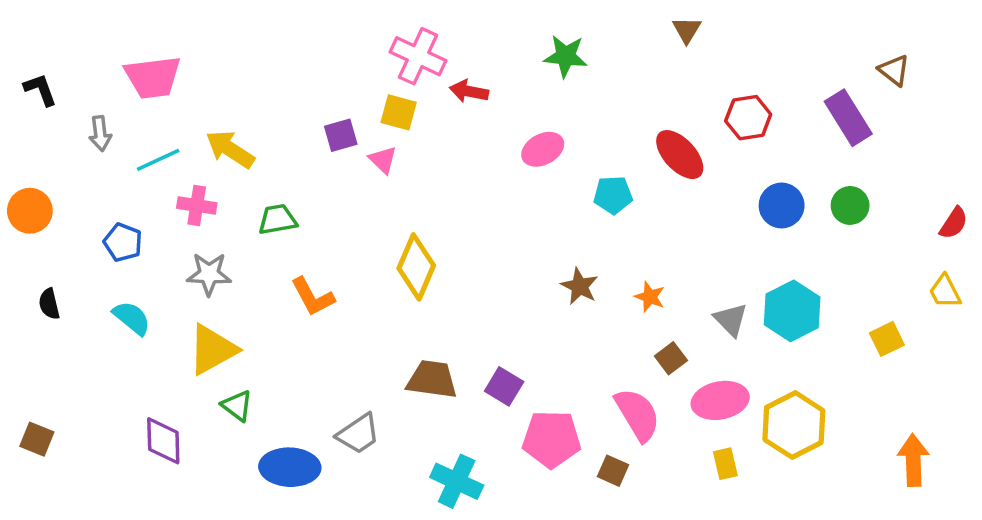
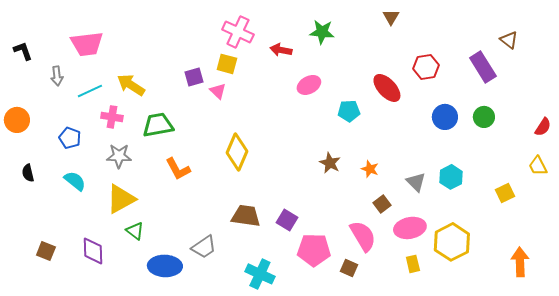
red arrow: (469, 91) -> (281, 50), moved
green trapezoid: (278, 220) -> (158, 125), size x1.4
cyan hexagon: (792, 311) -> (451, 177), size x0.7
brown square: (37, 439) -> (46, 251), moved

